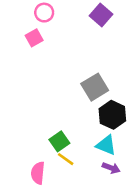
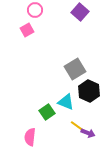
cyan triangle: (106, 145) -> (66, 102), moved
yellow line: (66, 159) -> (77, 126), moved

